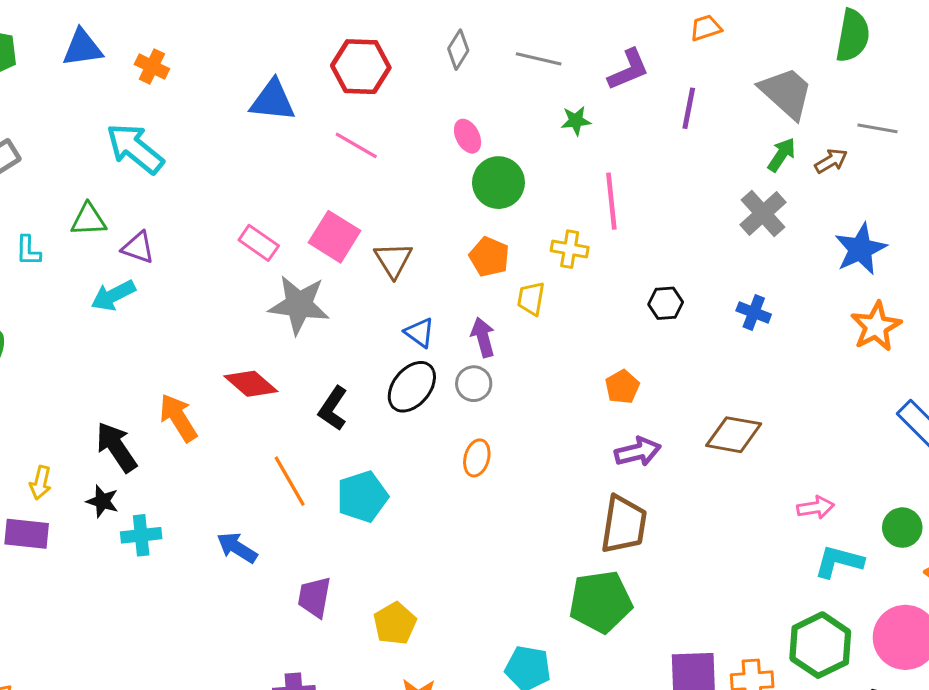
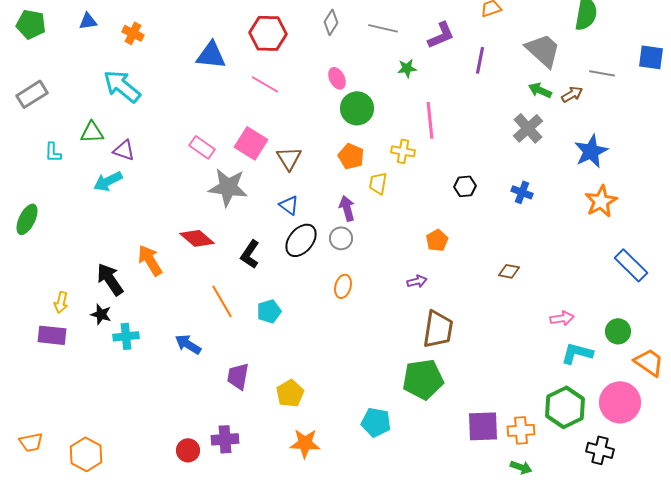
blue triangle: (82, 48) -> (88, 21), size x0.7
green arrow: (782, 155) -> (540, 90), turned -100
blue triangle: (420, 333) -> (289, 205), moved
brown diamond: (734, 435) -> (509, 271), size x0.6
purple arrow: (638, 452) -> (417, 281), moved, size x0.7
cyan pentagon: (362, 497) -> (269, 311), size x0.7

